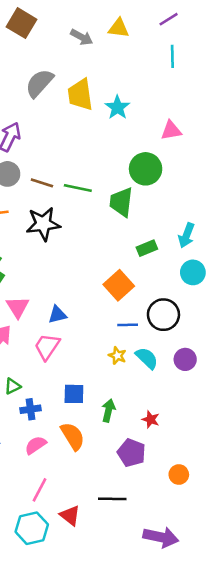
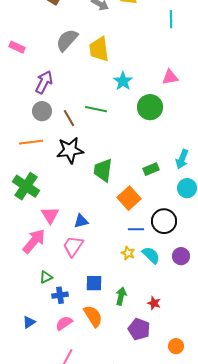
cyan star: (117, 107) -> (123, 81), moved
brown line: (42, 183) -> (69, 118), turned 42
green line: (78, 188) -> (96, 109), moved
green trapezoid: (121, 202) -> (103, 170), moved

